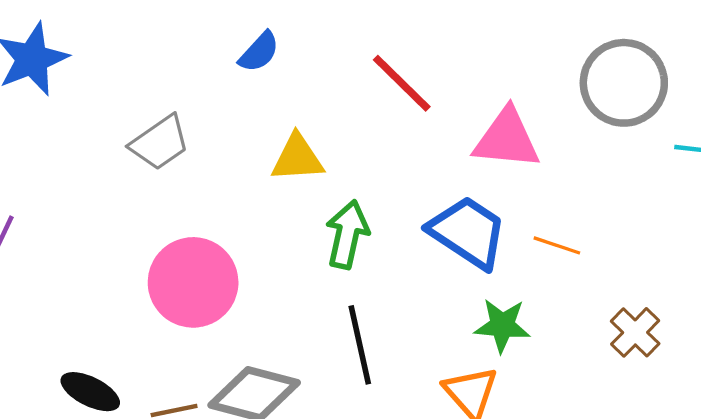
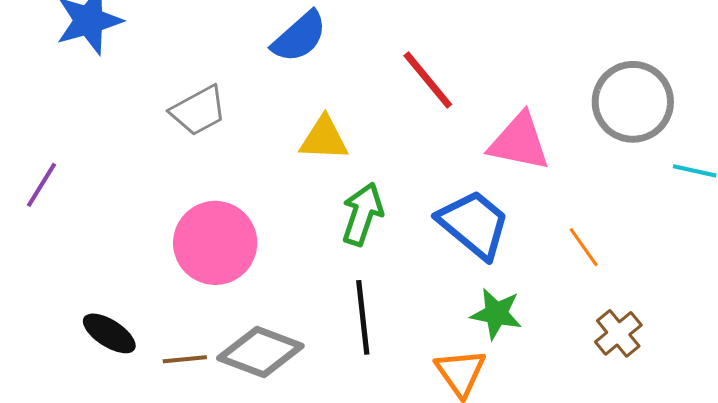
blue semicircle: (259, 52) -> (299, 37), size x1.4
orange line: (557, 245) -> (584, 247), moved, turned 30

